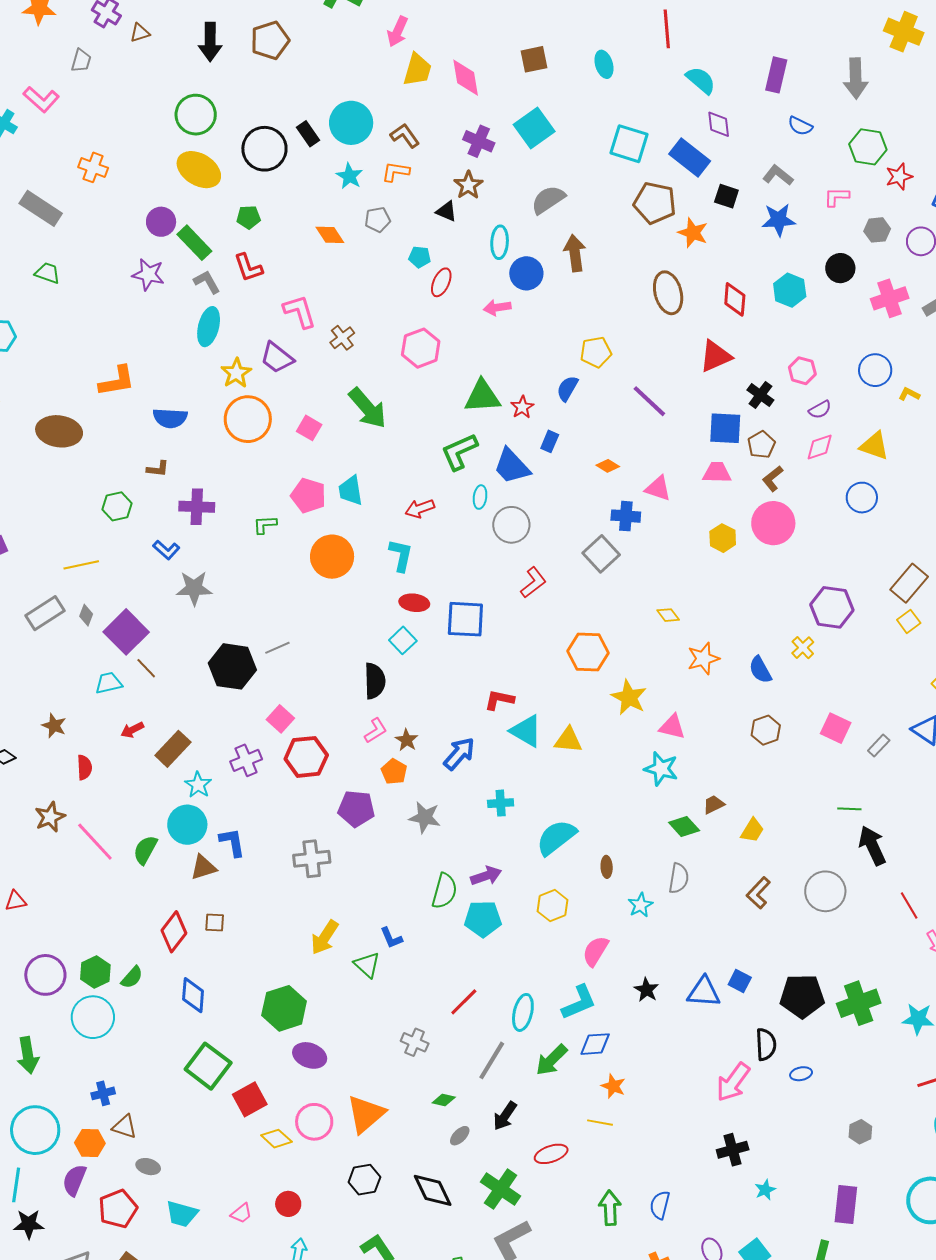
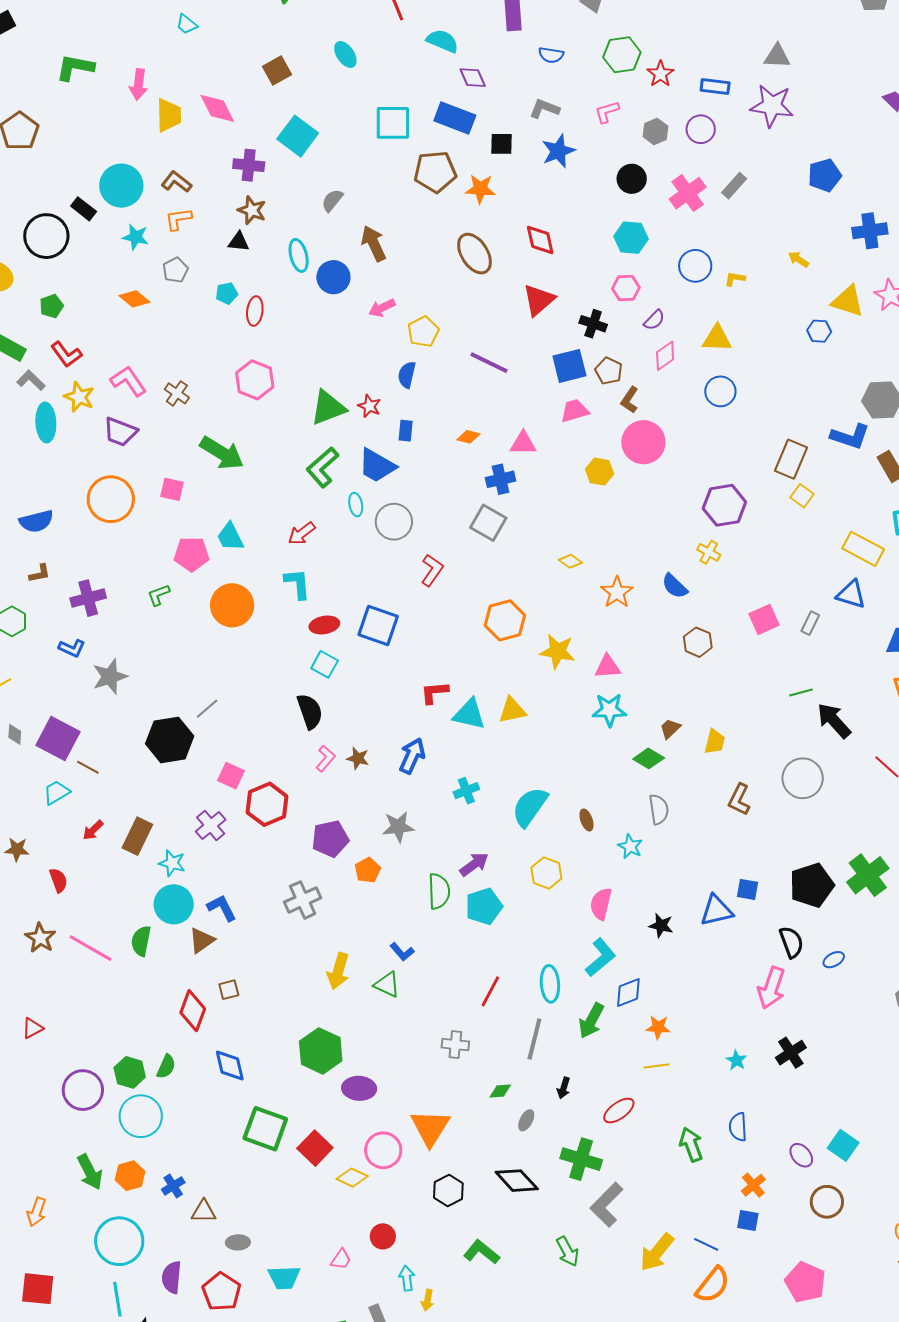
gray semicircle: (548, 200) -> (332, 200), size x0.7
cyan hexagon: (790, 290) -> (631, 238), moved
pink arrow: (497, 308) -> (382, 308), moved
yellow star: (236, 373) -> (79, 397), moved
blue square: (465, 619) -> (378, 625), turned 33
pink square: (836, 728) -> (764, 619), turned -32
orange pentagon: (394, 772) -> (368, 870), moved, turned 30
black arrow: (505, 1116) -> (564, 1088), size x0.7
orange hexagon: (90, 1143) -> (130, 1176), moved
cyan star: (765, 1190) -> (736, 1060), moved

